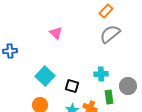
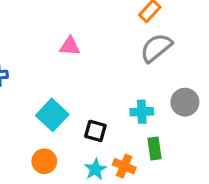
pink triangle: (56, 33) -> (70, 46), turned -40
gray circle: (128, 86) -> (185, 102), moved

